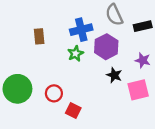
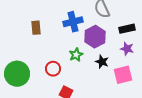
black rectangle: (143, 26) -> (127, 29), moved
green star: (76, 54) -> (76, 55), moved
red circle: (54, 93) -> (53, 69), moved

